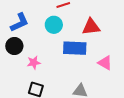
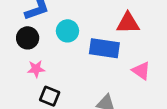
cyan circle: (54, 25) -> (67, 31), moved
pink star: (34, 62) -> (36, 69), moved

